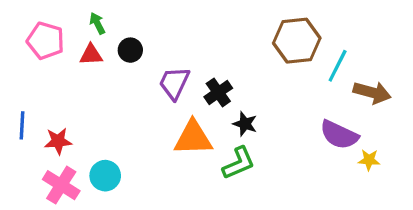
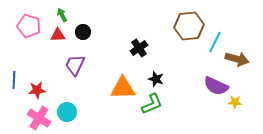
purple trapezoid: (174, 83) -> (75, 65), moved
black cross: (218, 92) -> (139, 48), moved

